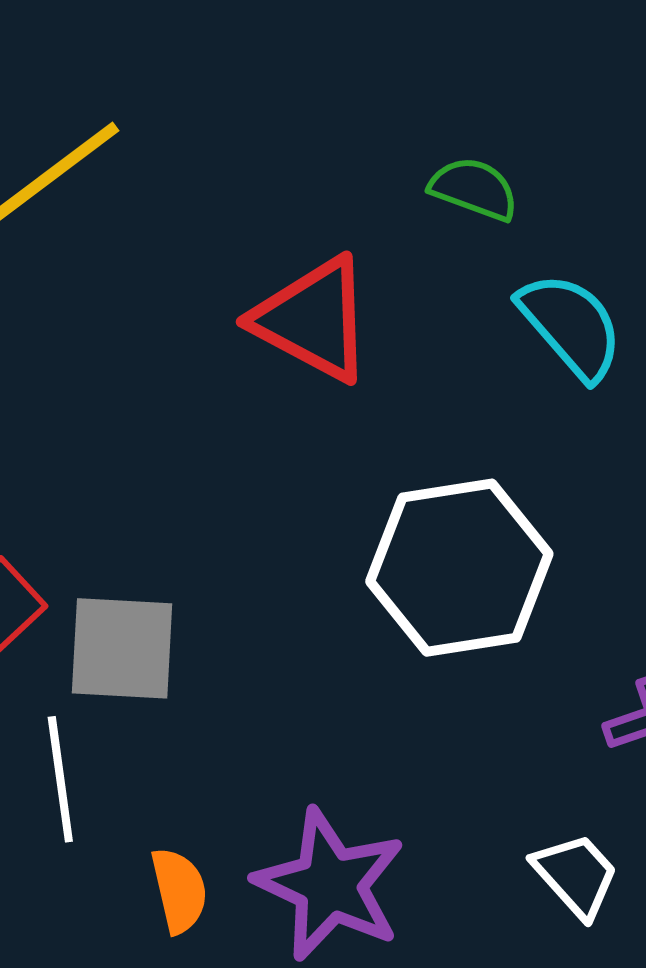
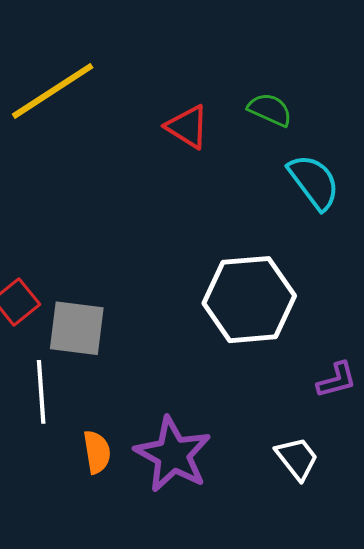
red triangle: (313, 319) -> (187, 127), moved, size x0.7

